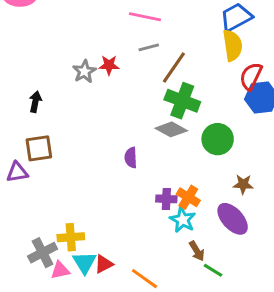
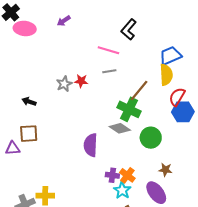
brown line: (174, 68) -> (139, 90), moved
black arrow: (35, 102) -> (29, 102), turned -88
purple semicircle: (131, 158) -> (91, 145), size x1.6

